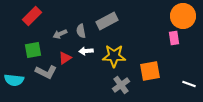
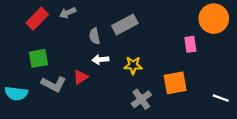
gray arrow: (60, 34) -> (68, 13), moved
pink rectangle: (174, 38) -> (190, 44), moved
yellow star: (114, 56) -> (133, 65), size x0.7
red triangle: (65, 58) -> (81, 77), moved

